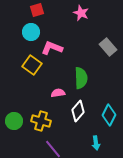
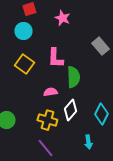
pink star: (81, 13) -> (62, 18), moved
pink L-shape: (52, 48) -> (55, 58), moved, turned -110
yellow cross: (41, 121) -> (47, 120), moved

